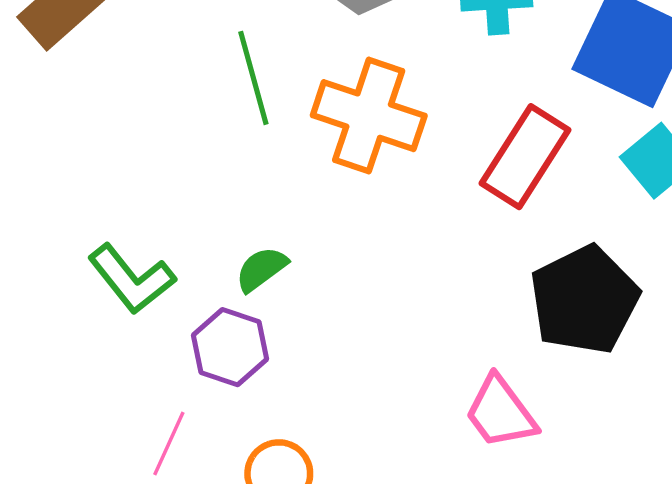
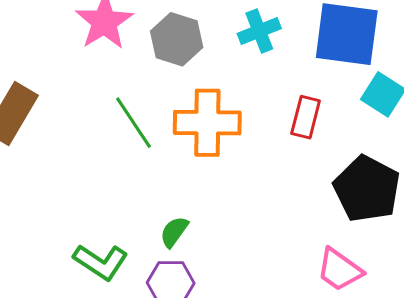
red rectangle: (525, 157) -> (306, 117), size x0.7

